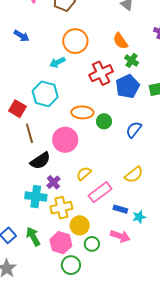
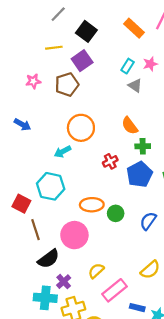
green cross: (132, 60) -> (143, 146), turned -32
red cross: (101, 73) -> (110, 161), size x0.6

